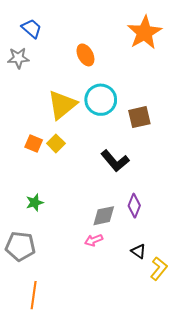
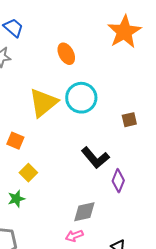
brown square: (139, 117) -> (129, 120), moved, size x0.7
yellow square: (56, 143) -> (28, 173), moved
purple diamond: (134, 206) -> (118, 181), moved

